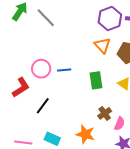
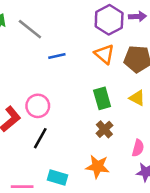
pink circle: (41, 69) -> (38, 106), moved
blue line: (64, 70) -> (57, 56), moved
brown cross: (105, 113) -> (104, 129), moved

